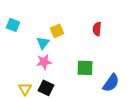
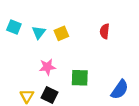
cyan triangle: (43, 43) -> (39, 32), moved
green square: (85, 68) -> (80, 78), moved

